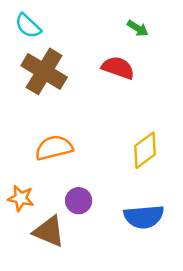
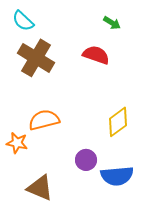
orange star: (21, 198) -> (17, 143), moved
purple circle: (79, 201) -> (86, 160), moved

